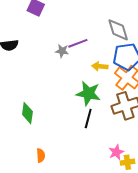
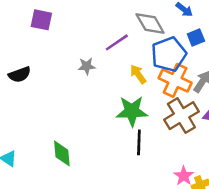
purple line: (78, 43) -> (117, 42), moved
yellow arrow: (100, 66) -> (138, 74), turned 63

